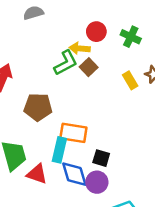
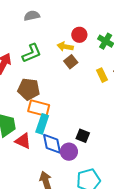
green L-shape: (66, 63) -> (32, 53), moved
orange rectangle: (73, 133) -> (39, 108), moved
black square: (101, 158) -> (83, 136), moved

